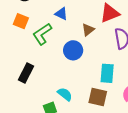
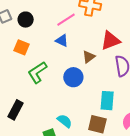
green L-shape: (42, 34) -> (37, 72), moved
black rectangle: (26, 73) -> (16, 110), moved

